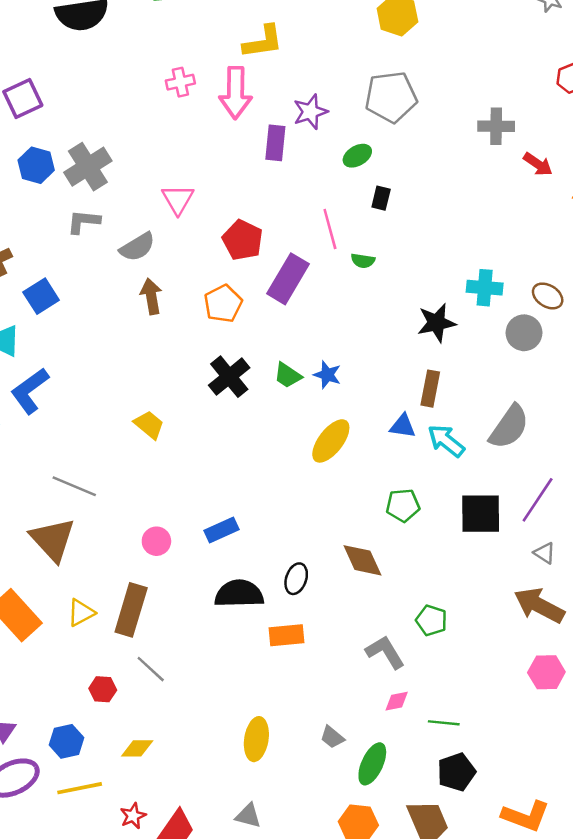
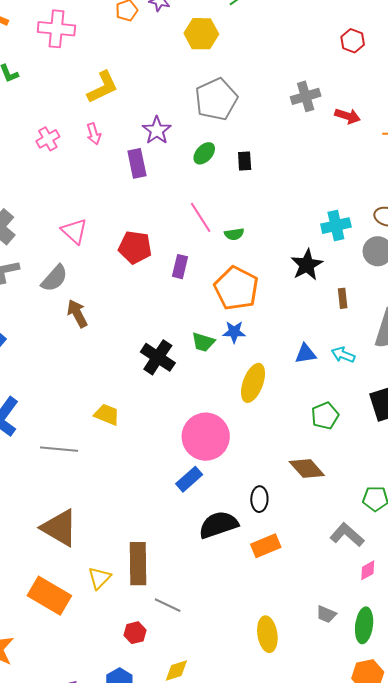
pink arrow: (236, 93) -> (94, 134), size x0.5
black rectangle: (381, 198) -> (245, 161), moved
purple rectangle: (288, 279) -> (180, 267), size x0.6
orange pentagon: (223, 304) -> (236, 288), moved, size x1.4
brown rectangle: (430, 389) -> (343, 298), moved, size x0.7
cyan arrow: (446, 441) -> (343, 355), size x0.7
gray line: (74, 486) -> (59, 449), moved
pink circle: (156, 541) -> (206, 437), moved, size x2.0

